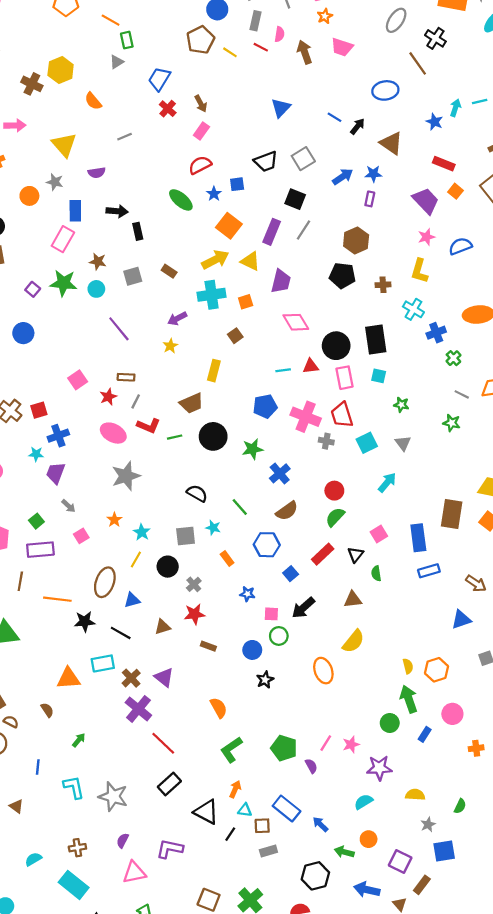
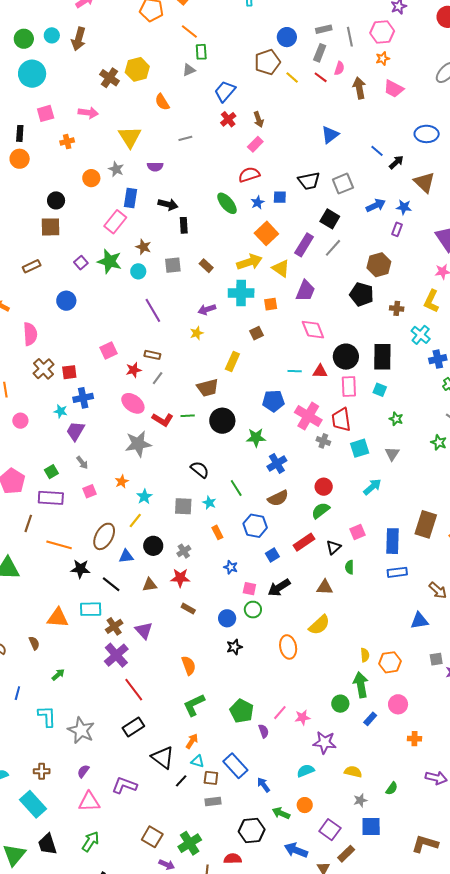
red L-shape: (148, 426) -> (163, 420), moved
black circle: (168, 567) -> (153, 546), moved

